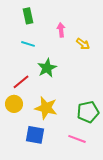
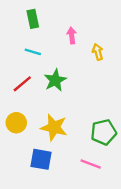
yellow arrow: (83, 44) -> (98, 52), turned -144
red line: (21, 82) -> (22, 84), moved

